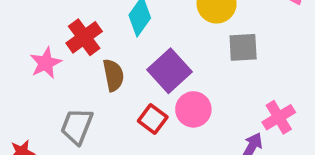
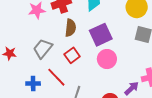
red square: (153, 119) -> (72, 55), moved

